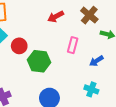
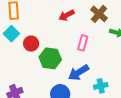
blue arrow: (96, 61) -> (78, 73), moved, size x1.5
cyan cross: (91, 89) -> (101, 86), turned -32

